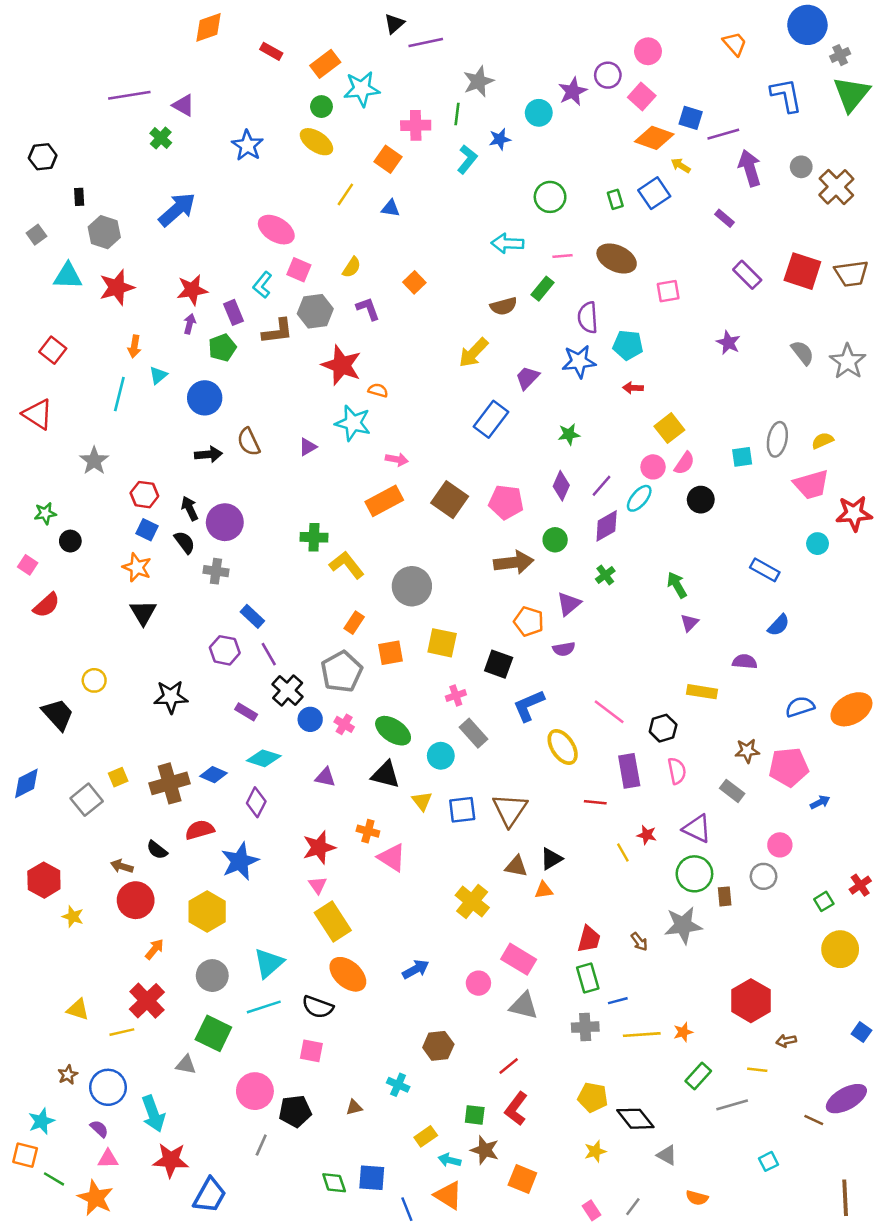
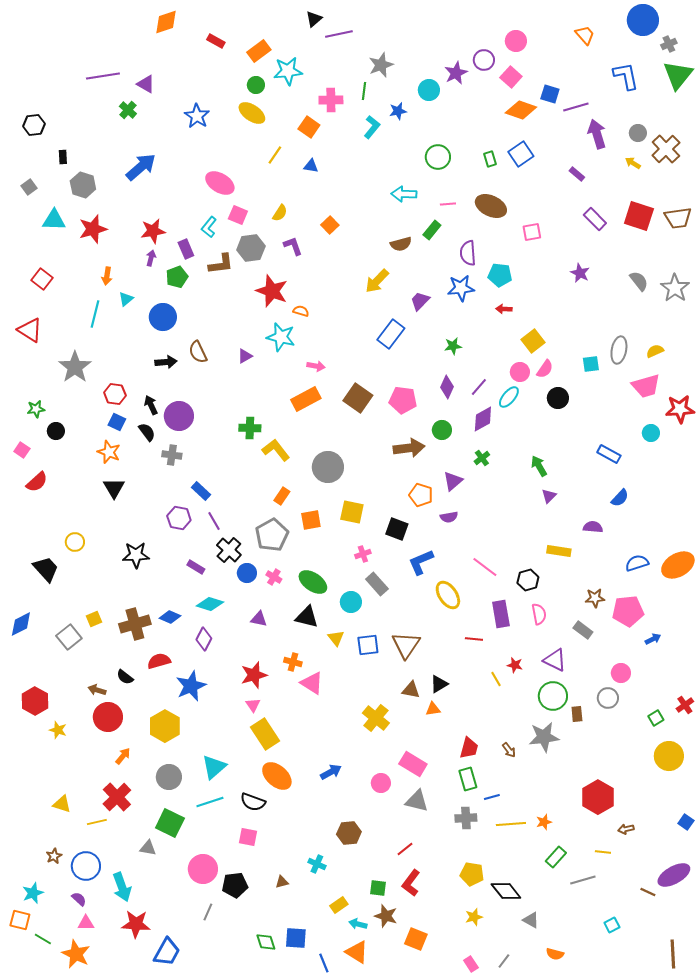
yellow arrow: (681, 166) -> (633, 163), moved
gray star: (94, 461) -> (75, 367), size x1.4

